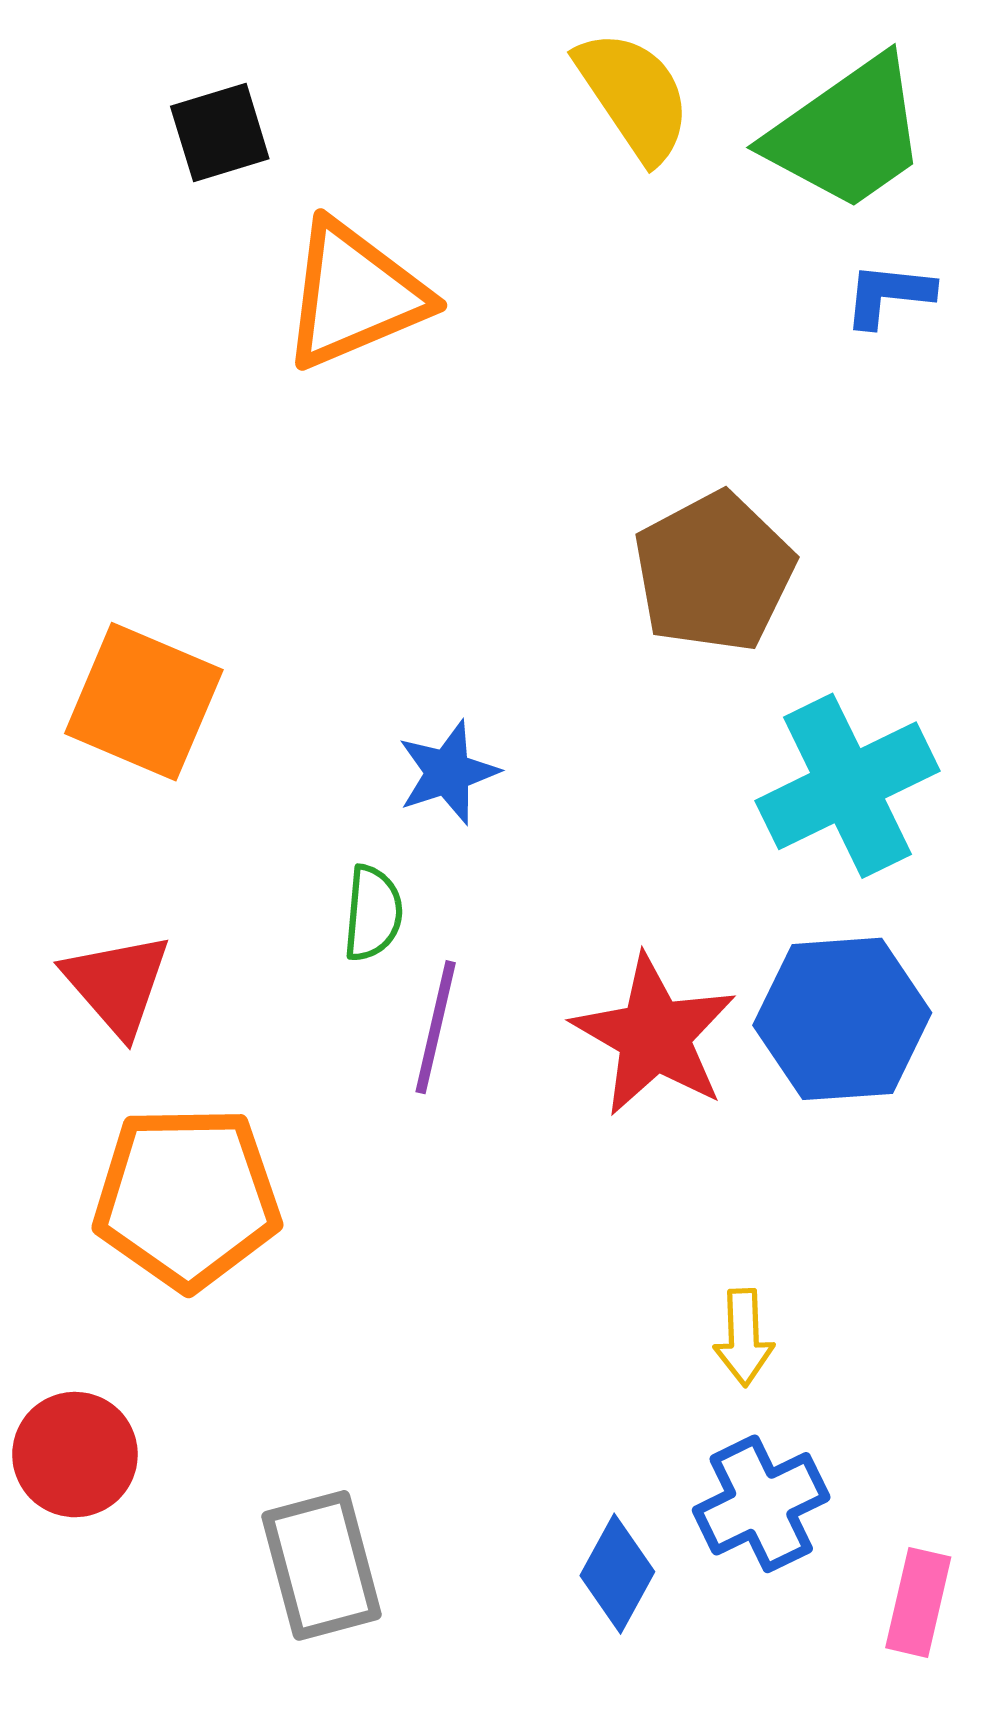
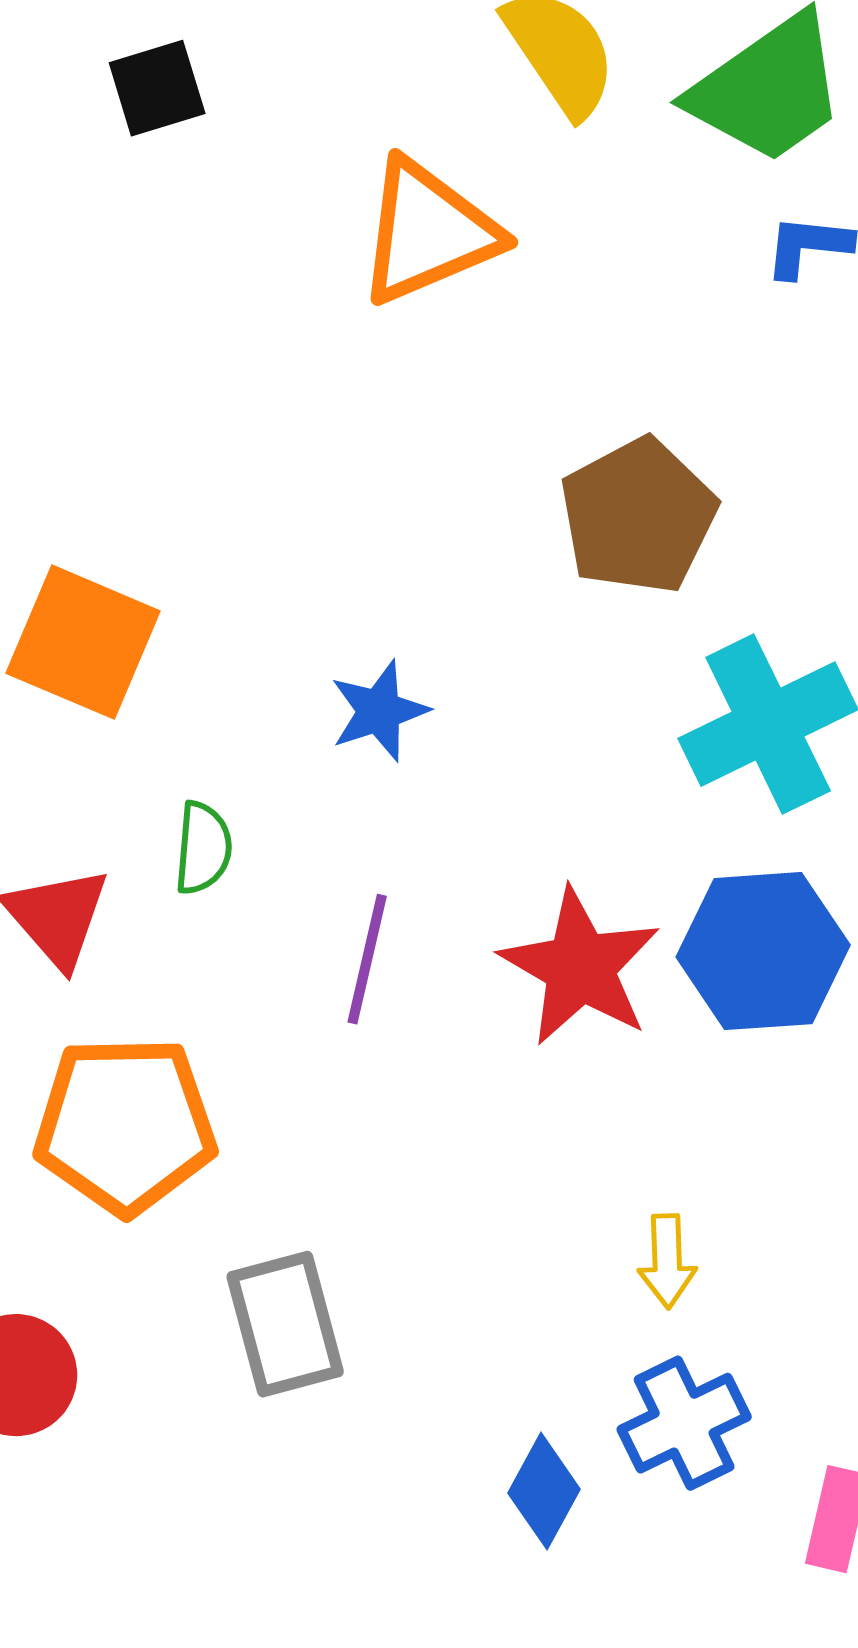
orange triangle: (354, 295) -> (428, 232), moved
green semicircle: (373, 913) -> (203, 848), moved
gray rectangle: (322, 1565) -> (285, 1324), moved

